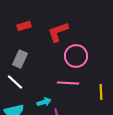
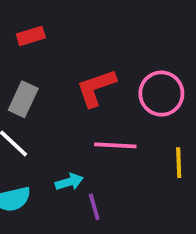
red L-shape: (58, 32) -> (96, 88), moved
pink circle: (76, 56) -> (161, 94), moved

